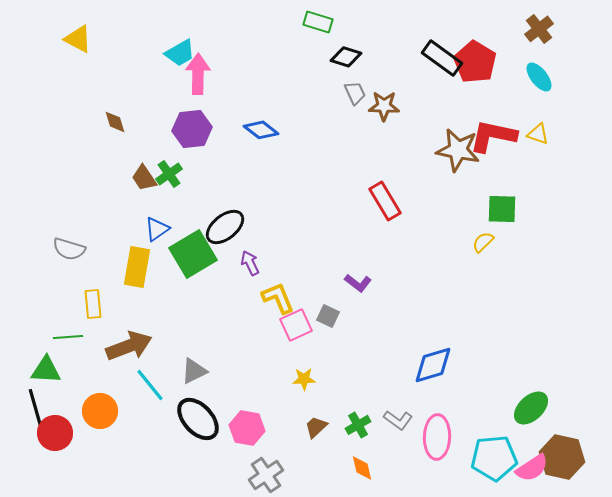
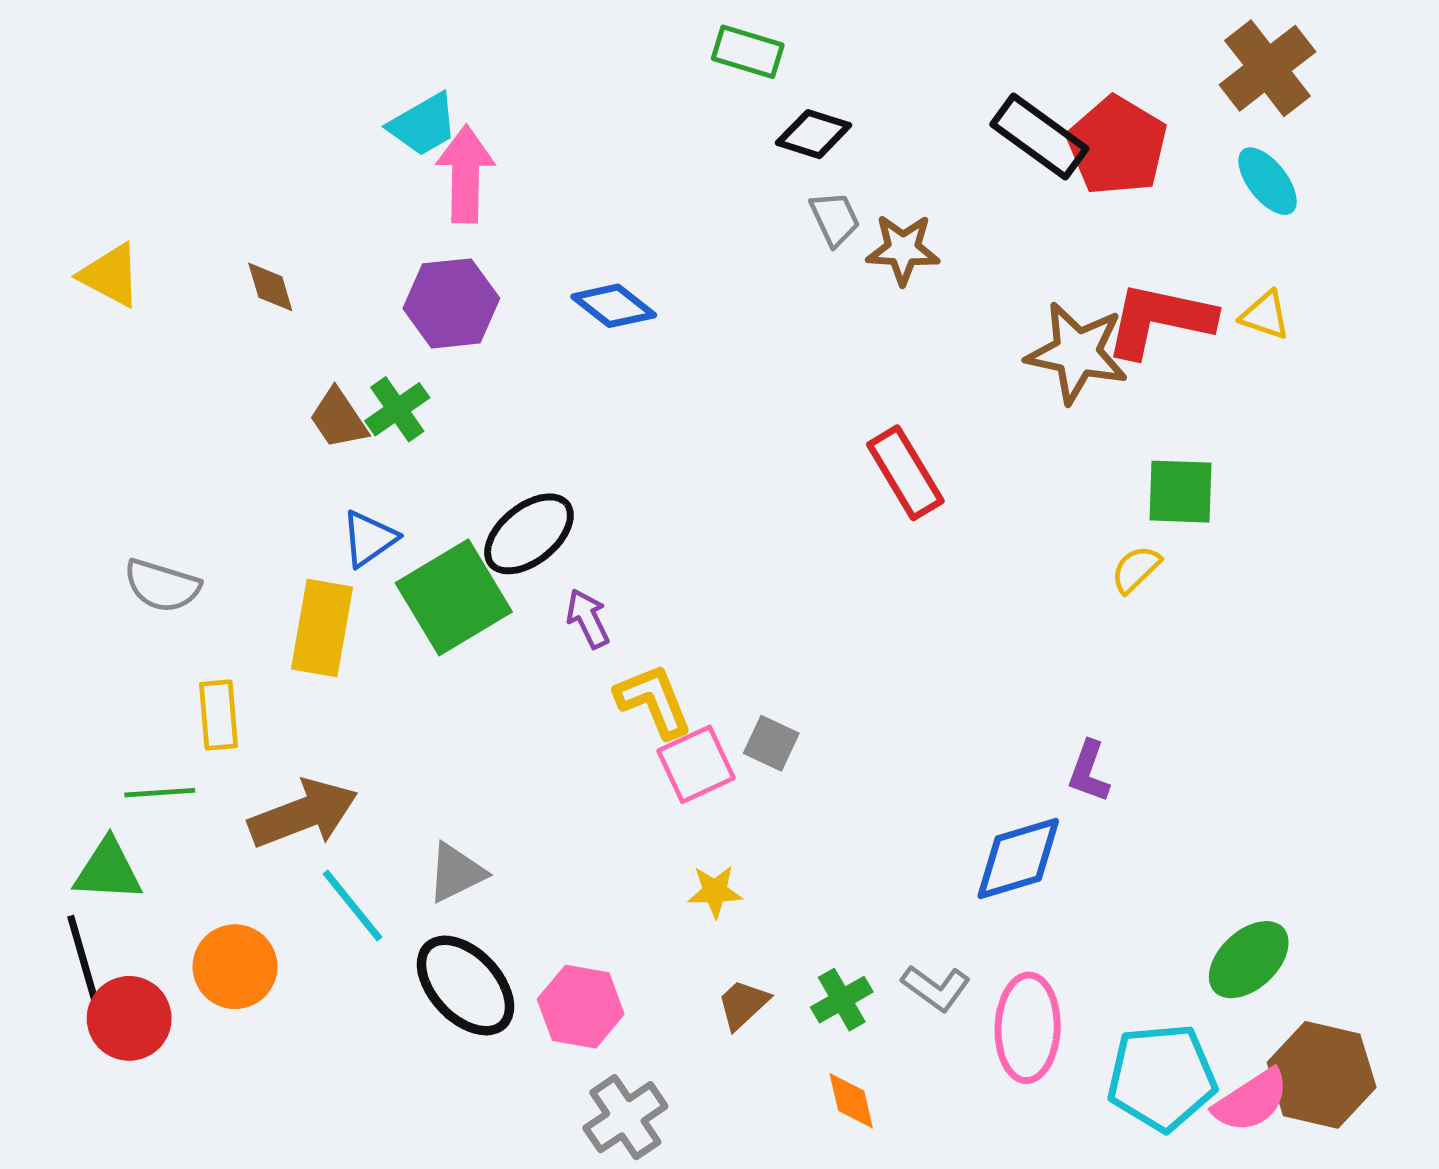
brown cross: (539, 29) -> (1268, 68), size x1.4
yellow triangle: (78, 39) -> (110, 275), moved
purple L-shape: (358, 283) -> (1089, 771), moved, turned 72

